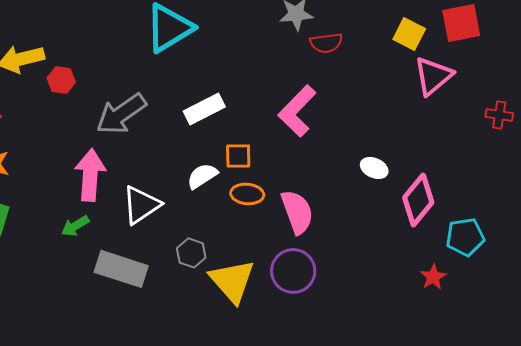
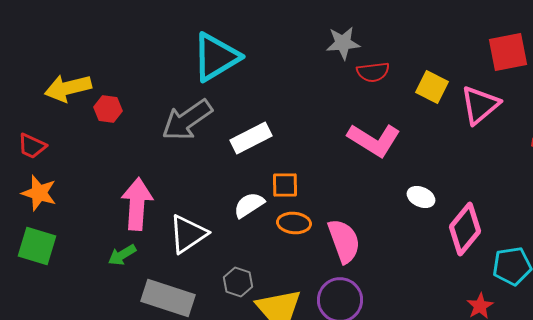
yellow square: (409, 34) -> (432, 87), moved
pink L-shape: (297, 111) -> (374, 140), moved, turned -102
gray arrow: (121, 114) -> (187, 120), moved

